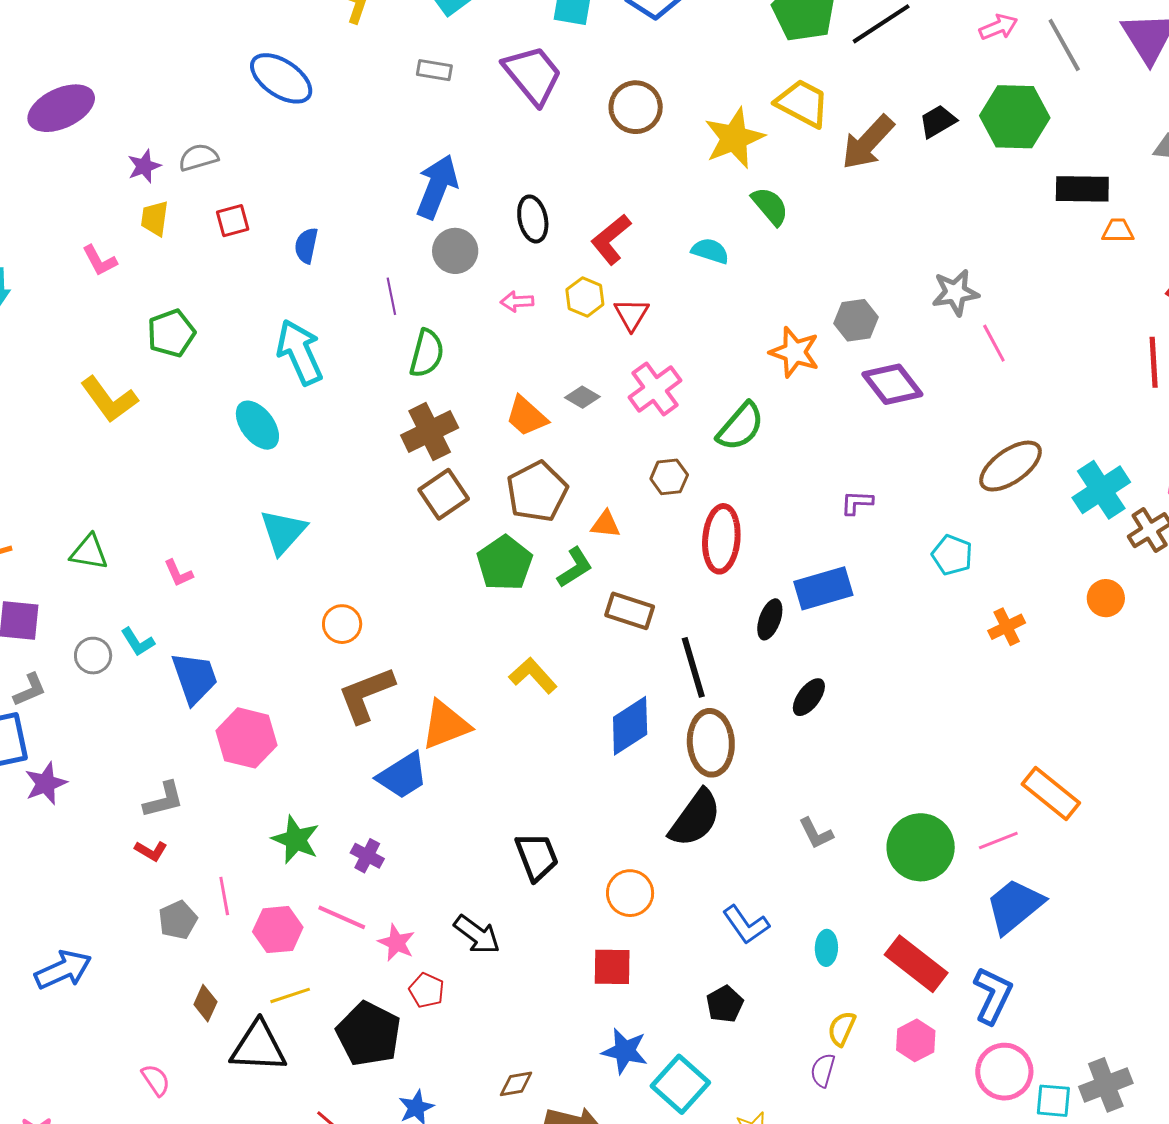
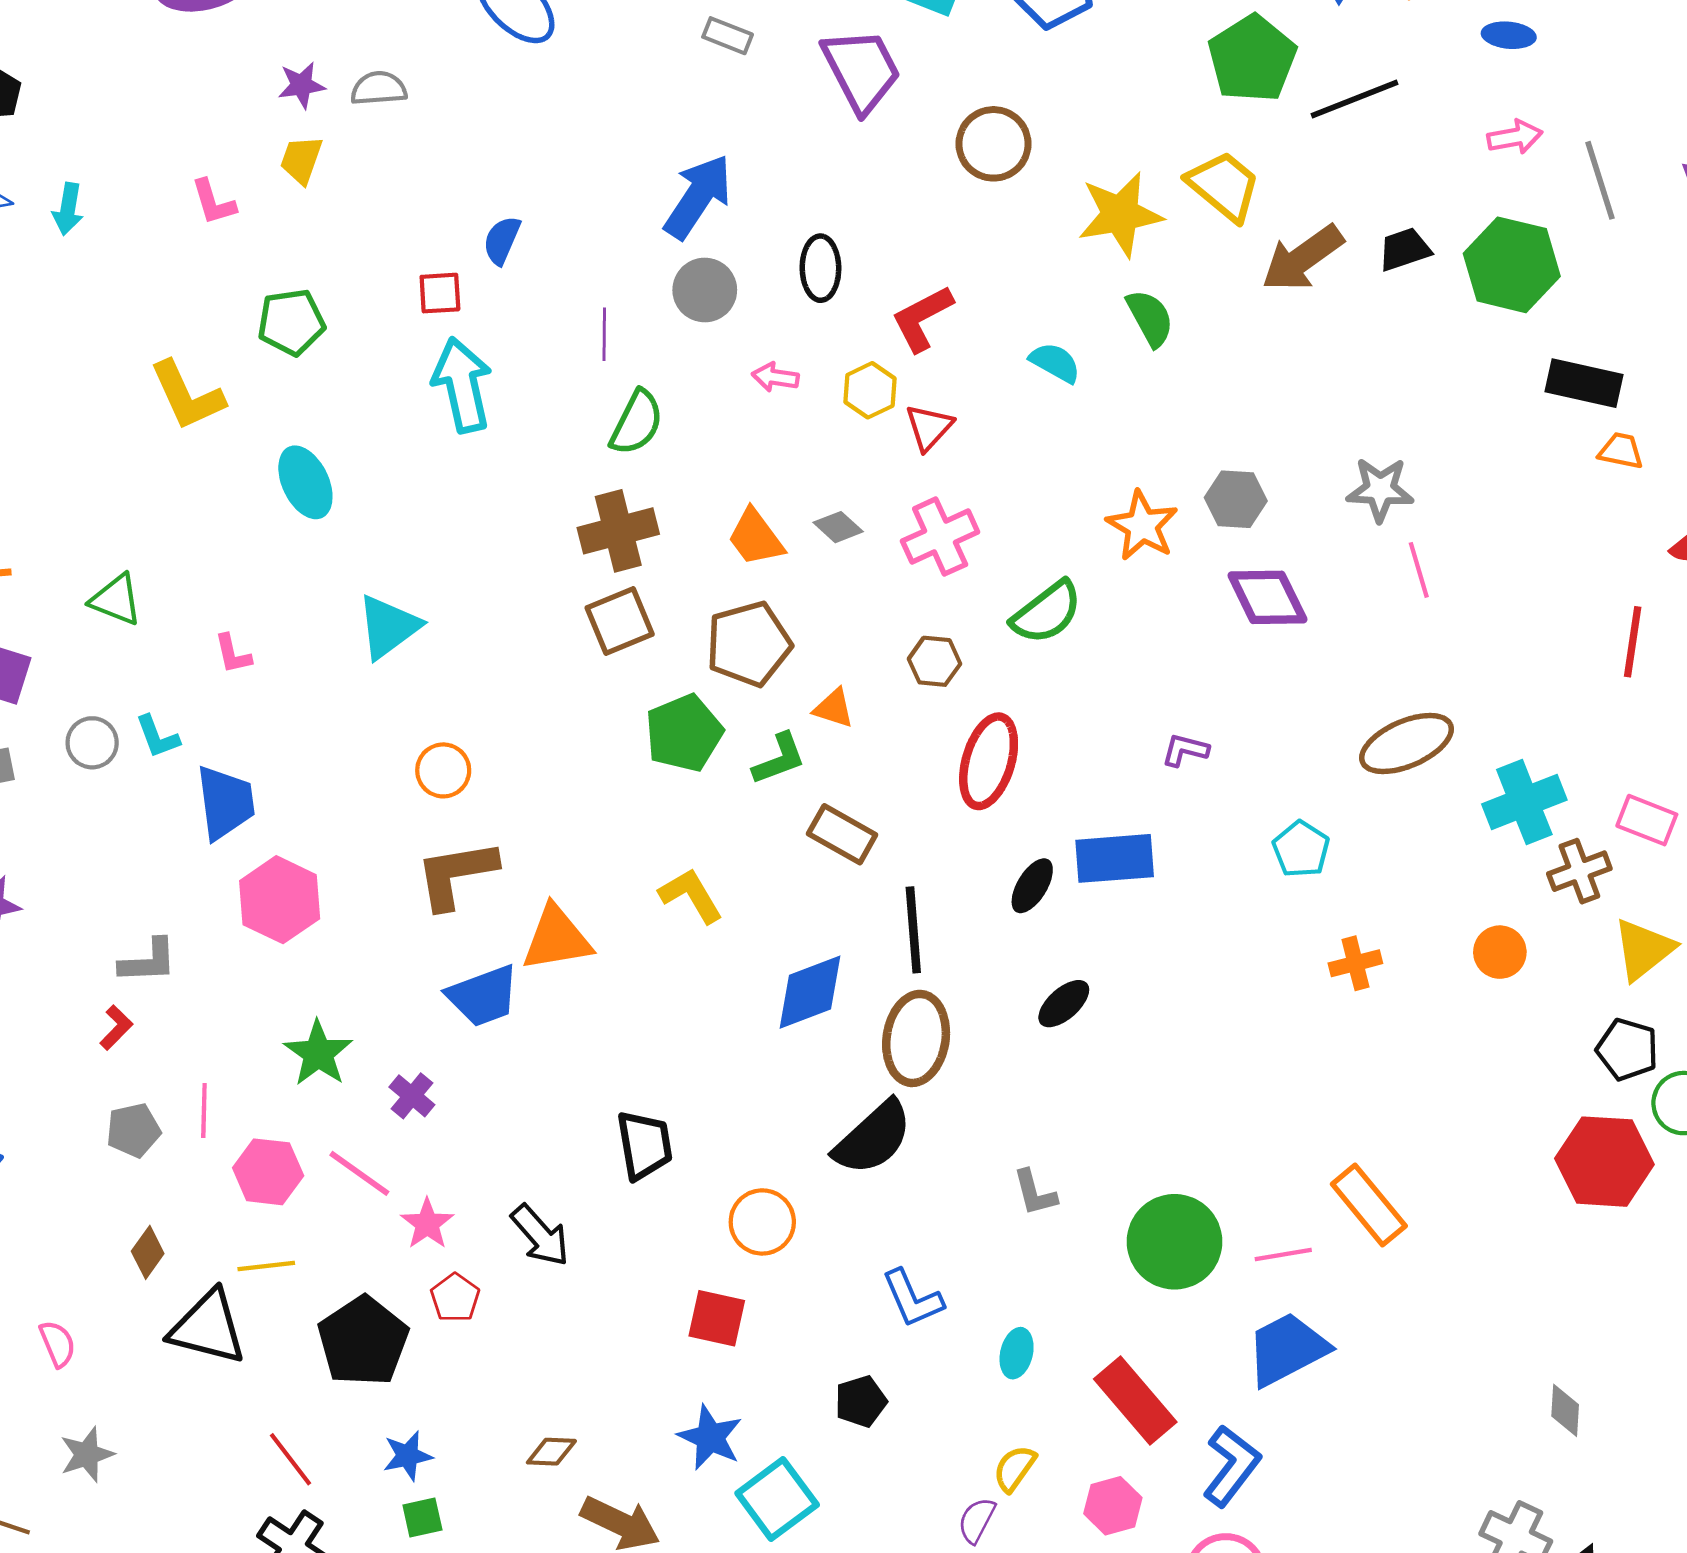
red square: (233, 221) -> (440, 293), moved
cyan ellipse: (257, 425) -> (305, 482), moved
red L-shape: (151, 851) -> (116, 1028), turned -88

